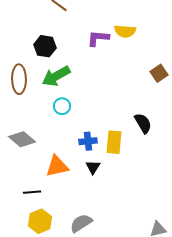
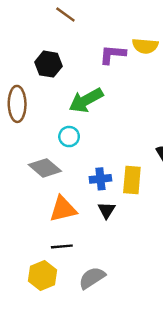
green arrow: (56, 76) -> (86, 100), moved
gray diamond: (22, 139) -> (45, 168), moved
black line: (32, 192) -> (62, 246), moved

